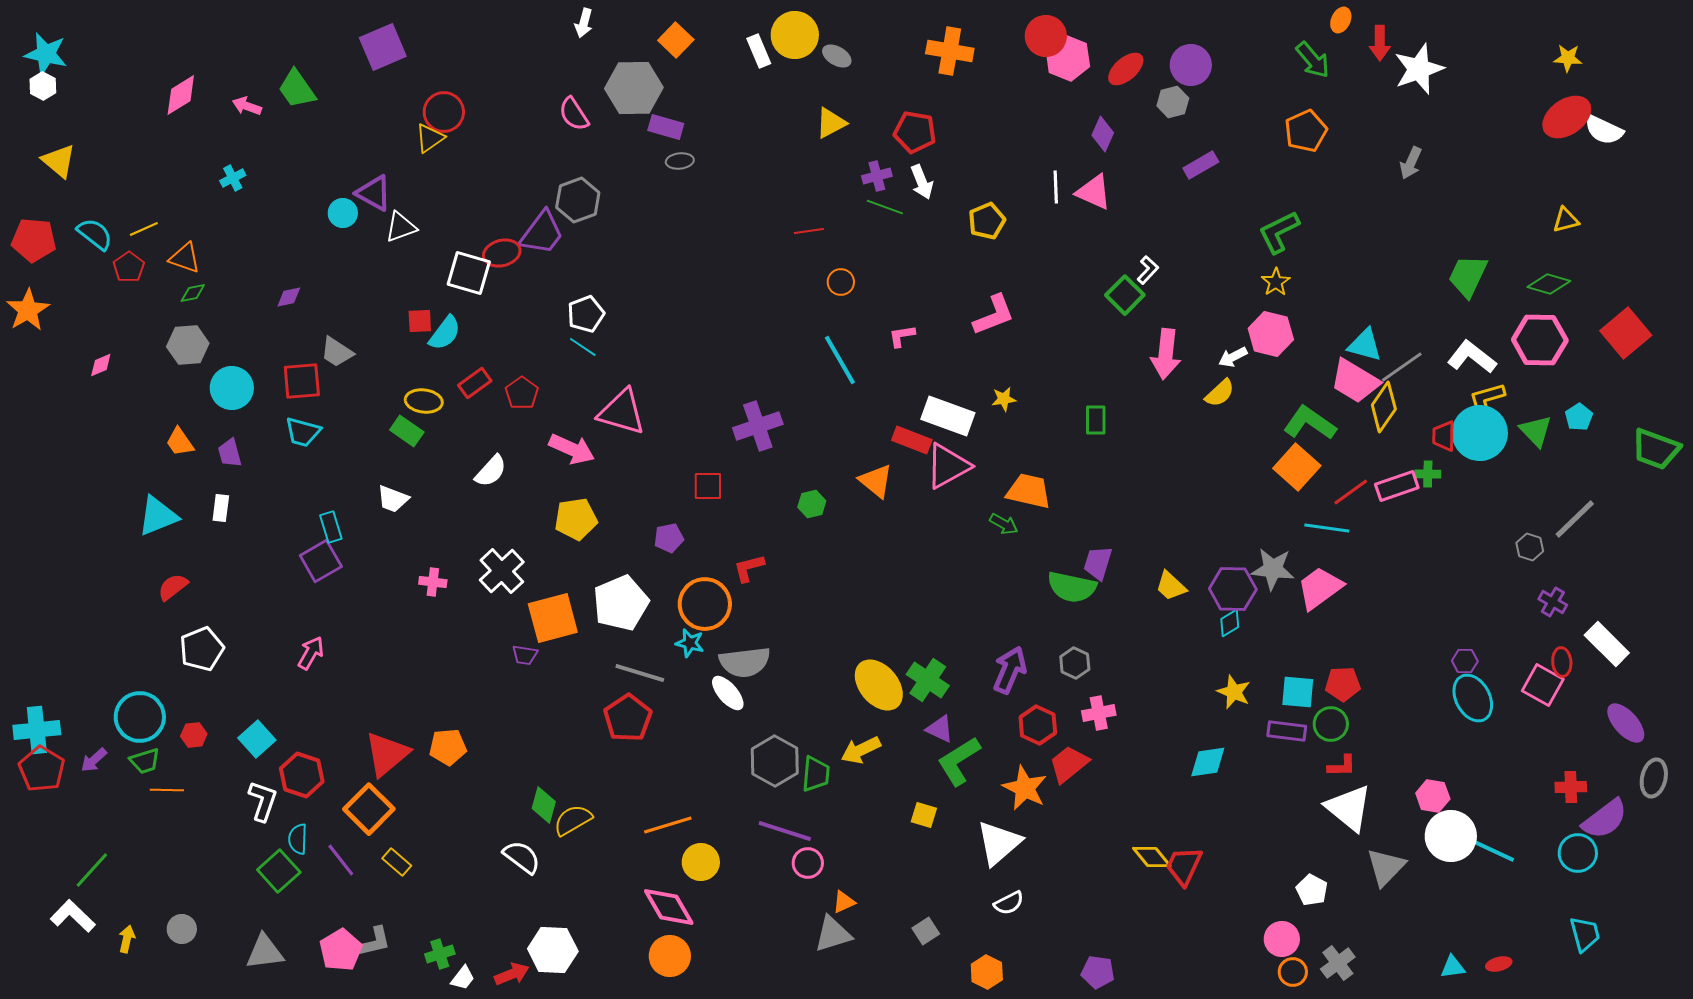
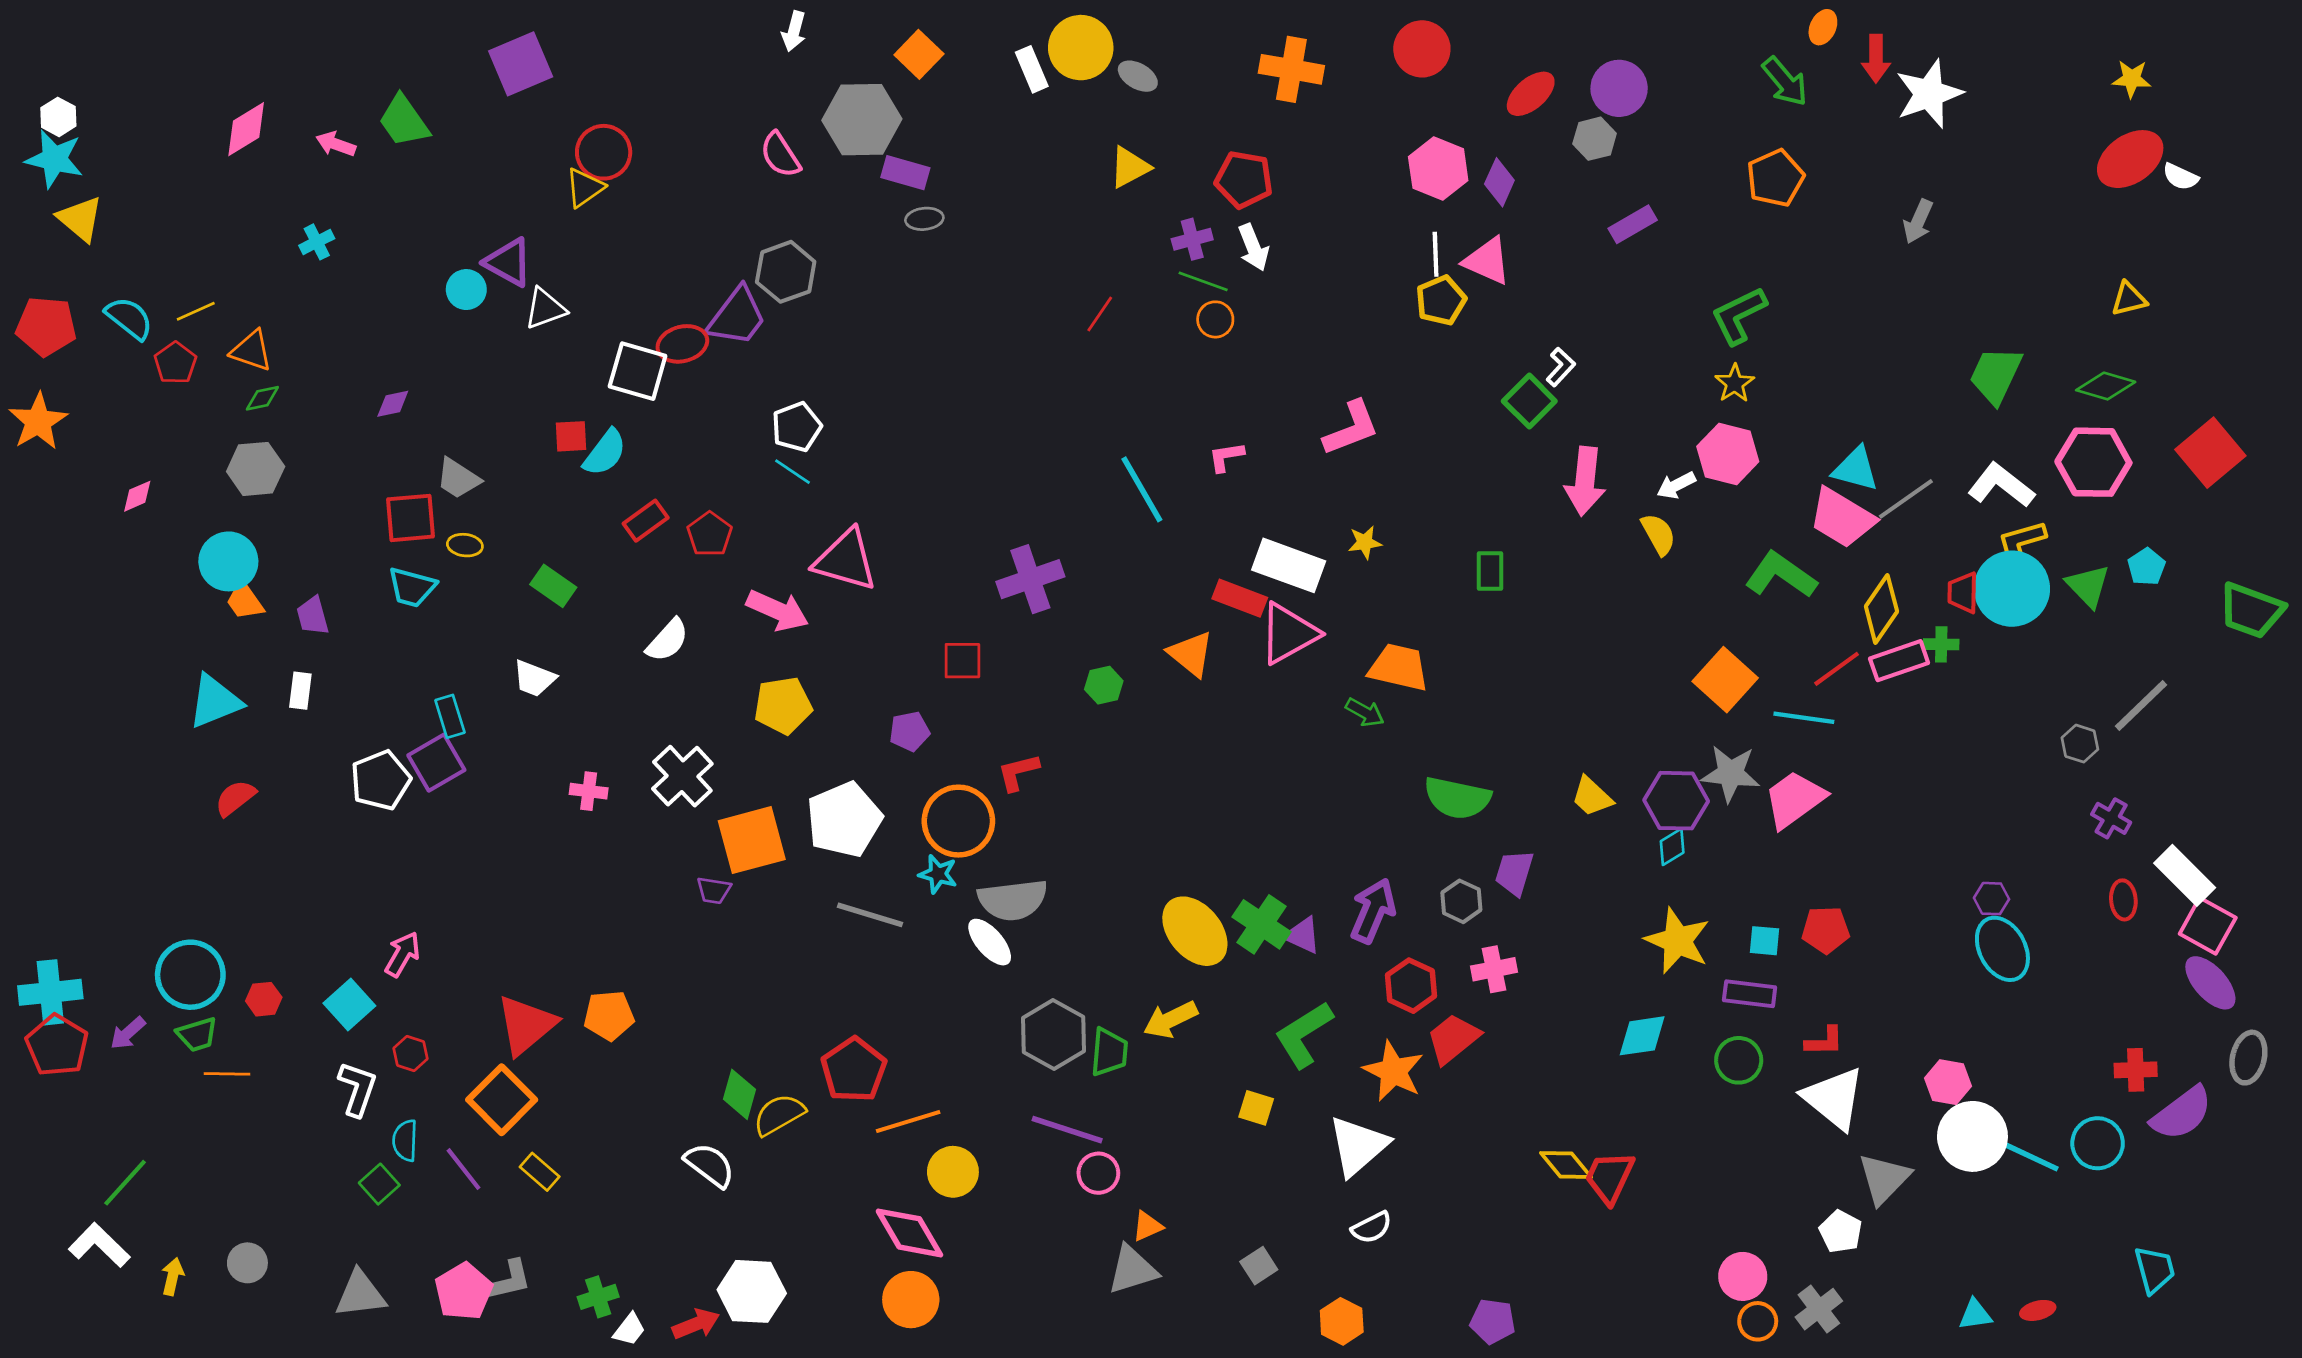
cyan star: (46, 54) -> (54, 159), moved
pink hexagon: (1068, 58) -> (1438, 169), moved
white semicircle: (1604, 130) -> (2180, 177), size x0.7
yellow pentagon: (987, 221) -> (1441, 300), moved
red line: (809, 231) -> (1100, 314), turned -48
orange circle: (841, 282) -> (1215, 319), moved
cyan circle: (232, 388) -> (228, 561), moved
yellow semicircle: (1220, 393) -> (1658, 534), turned -76
yellow ellipse: (424, 401) -> (465, 545), moved, size x0.7
yellow diamond: (1384, 407) -> (1881, 609), moved
orange square: (1297, 467) -> (1725, 680), moved
purple trapezoid: (1098, 563) -> (1514, 873), moved
white pentagon: (202, 649) -> (381, 780), moved
pink arrow: (311, 653) -> (402, 954), moved
pink square: (1543, 685) -> (2208, 926), moved
yellow star: (1234, 692) -> (1677, 941), size x1.4
cyan square: (1298, 692) -> (1764, 941), size x0.7
red pentagon: (628, 718) -> (854, 1070), moved
green circle: (1331, 724) -> (1739, 1060), moved
purple triangle: (940, 729) -> (1302, 935), moved
red hexagon: (302, 775) -> (411, 1054), size x0.6
cyan circle: (1578, 853) -> (2098, 1143), moved
green square: (279, 871) -> (379, 1184), size x0.7
white pentagon: (1312, 890) -> (1841, 1232), moved

